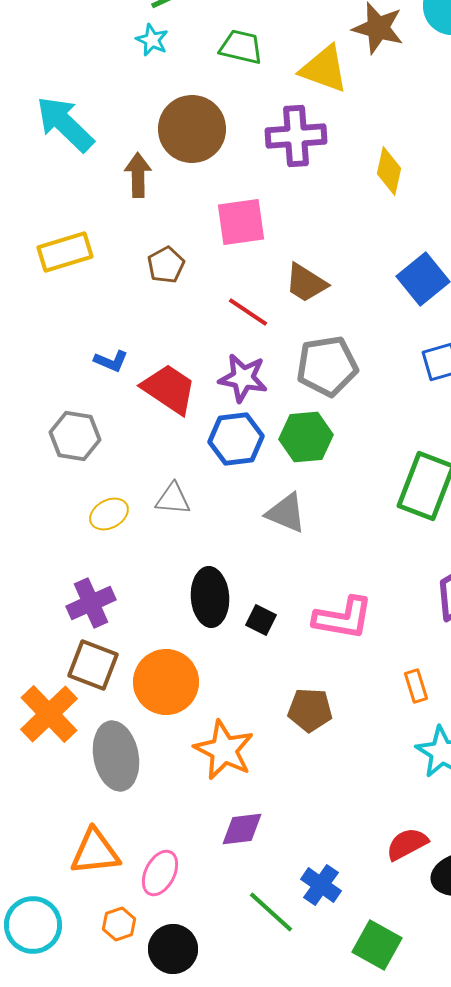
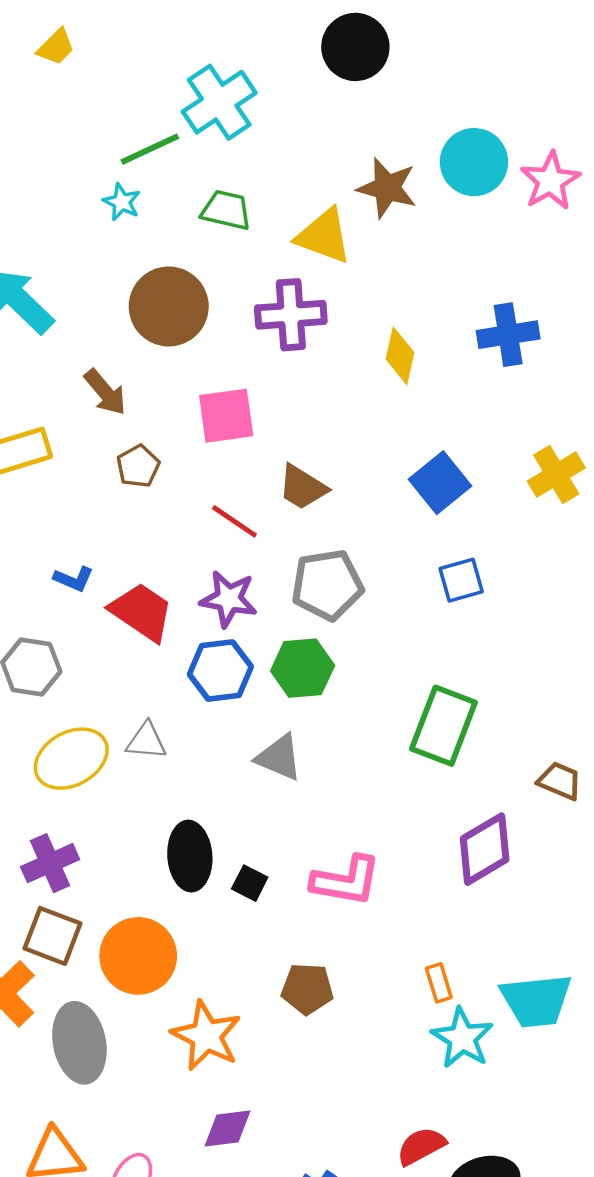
brown arrow: (138, 175) -> (105, 392), moved, turned 141
yellow ellipse: (109, 514) -> (71, 759), size x1.6
orange rectangle: (416, 686) -> (439, 983), moved

